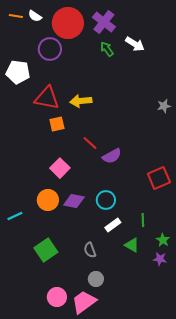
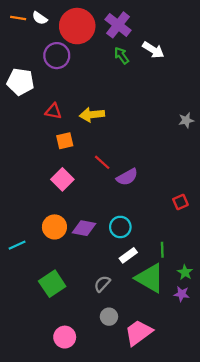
red triangle: (47, 98) -> (53, 111), size x0.6
pink square: (60, 168) -> (62, 179), moved
red square: (159, 178) -> (180, 202), size x0.6
green triangle: (132, 245) -> (150, 278), size x1.8
gray semicircle: (90, 250) -> (102, 284), turned 63
pink trapezoid: (84, 302) -> (138, 333), moved

